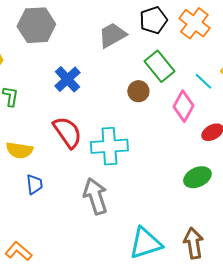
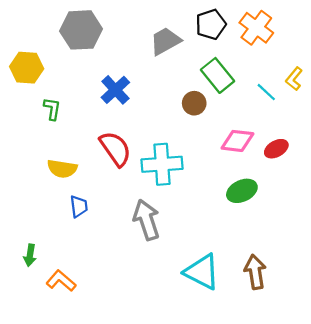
pink diamond: (183, 106) -> (237, 141), moved, turned 68
green ellipse: (197, 177) -> (242, 191), moved
cyan triangle: (145, 243) -> (202, 272), turned 45

